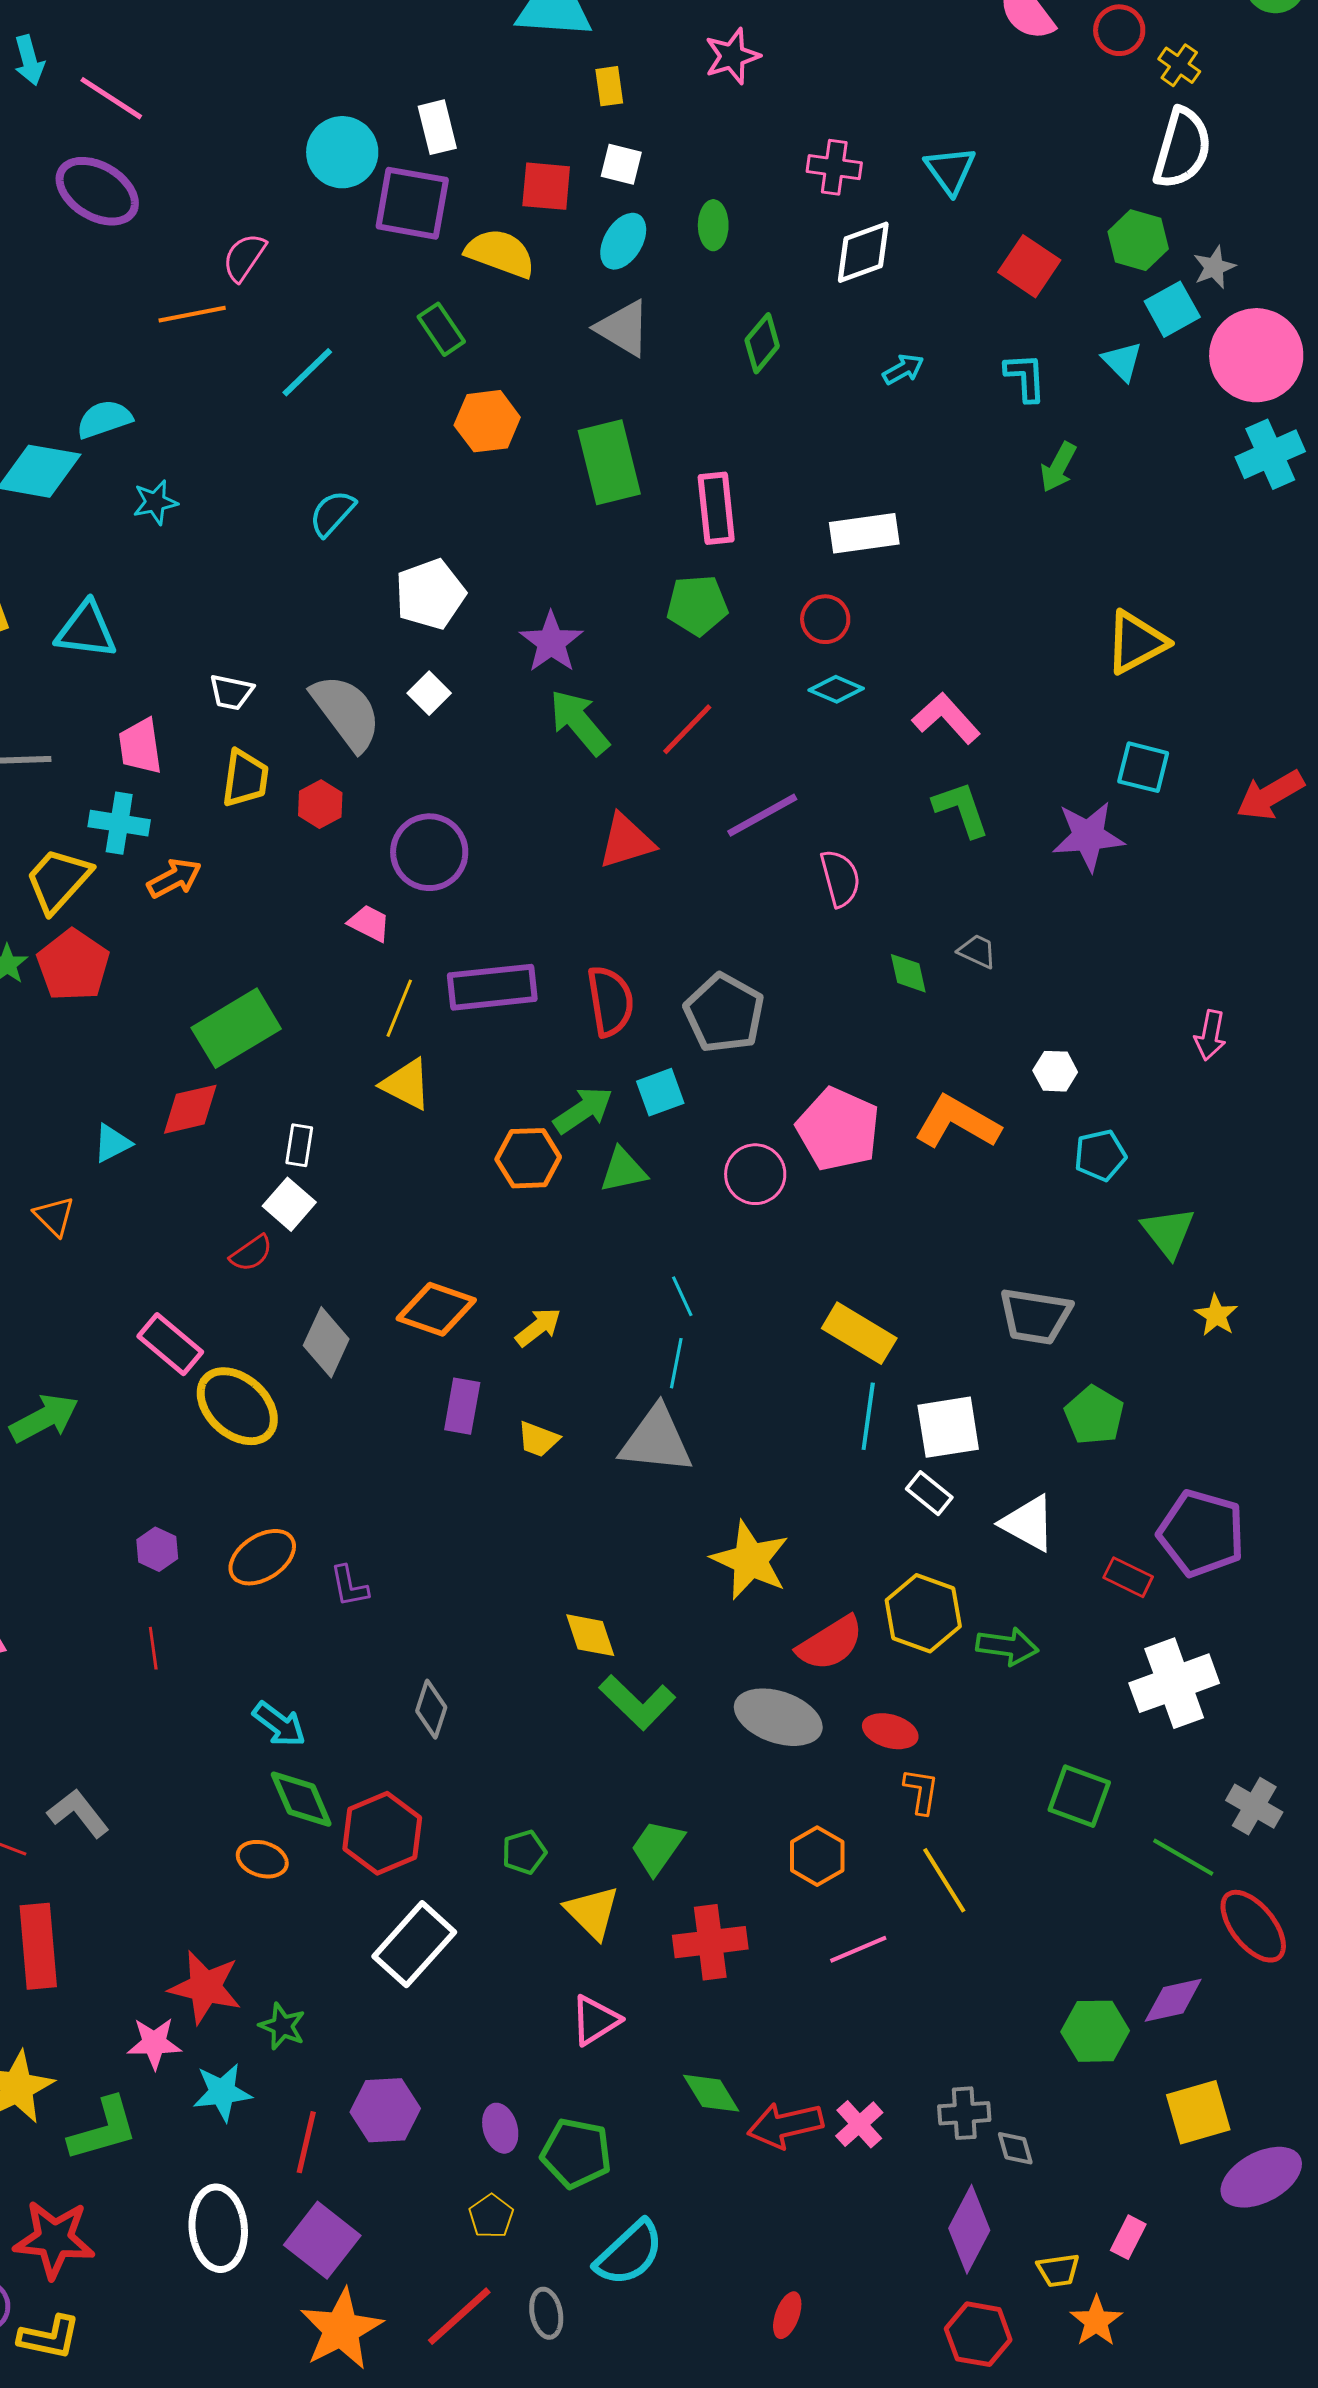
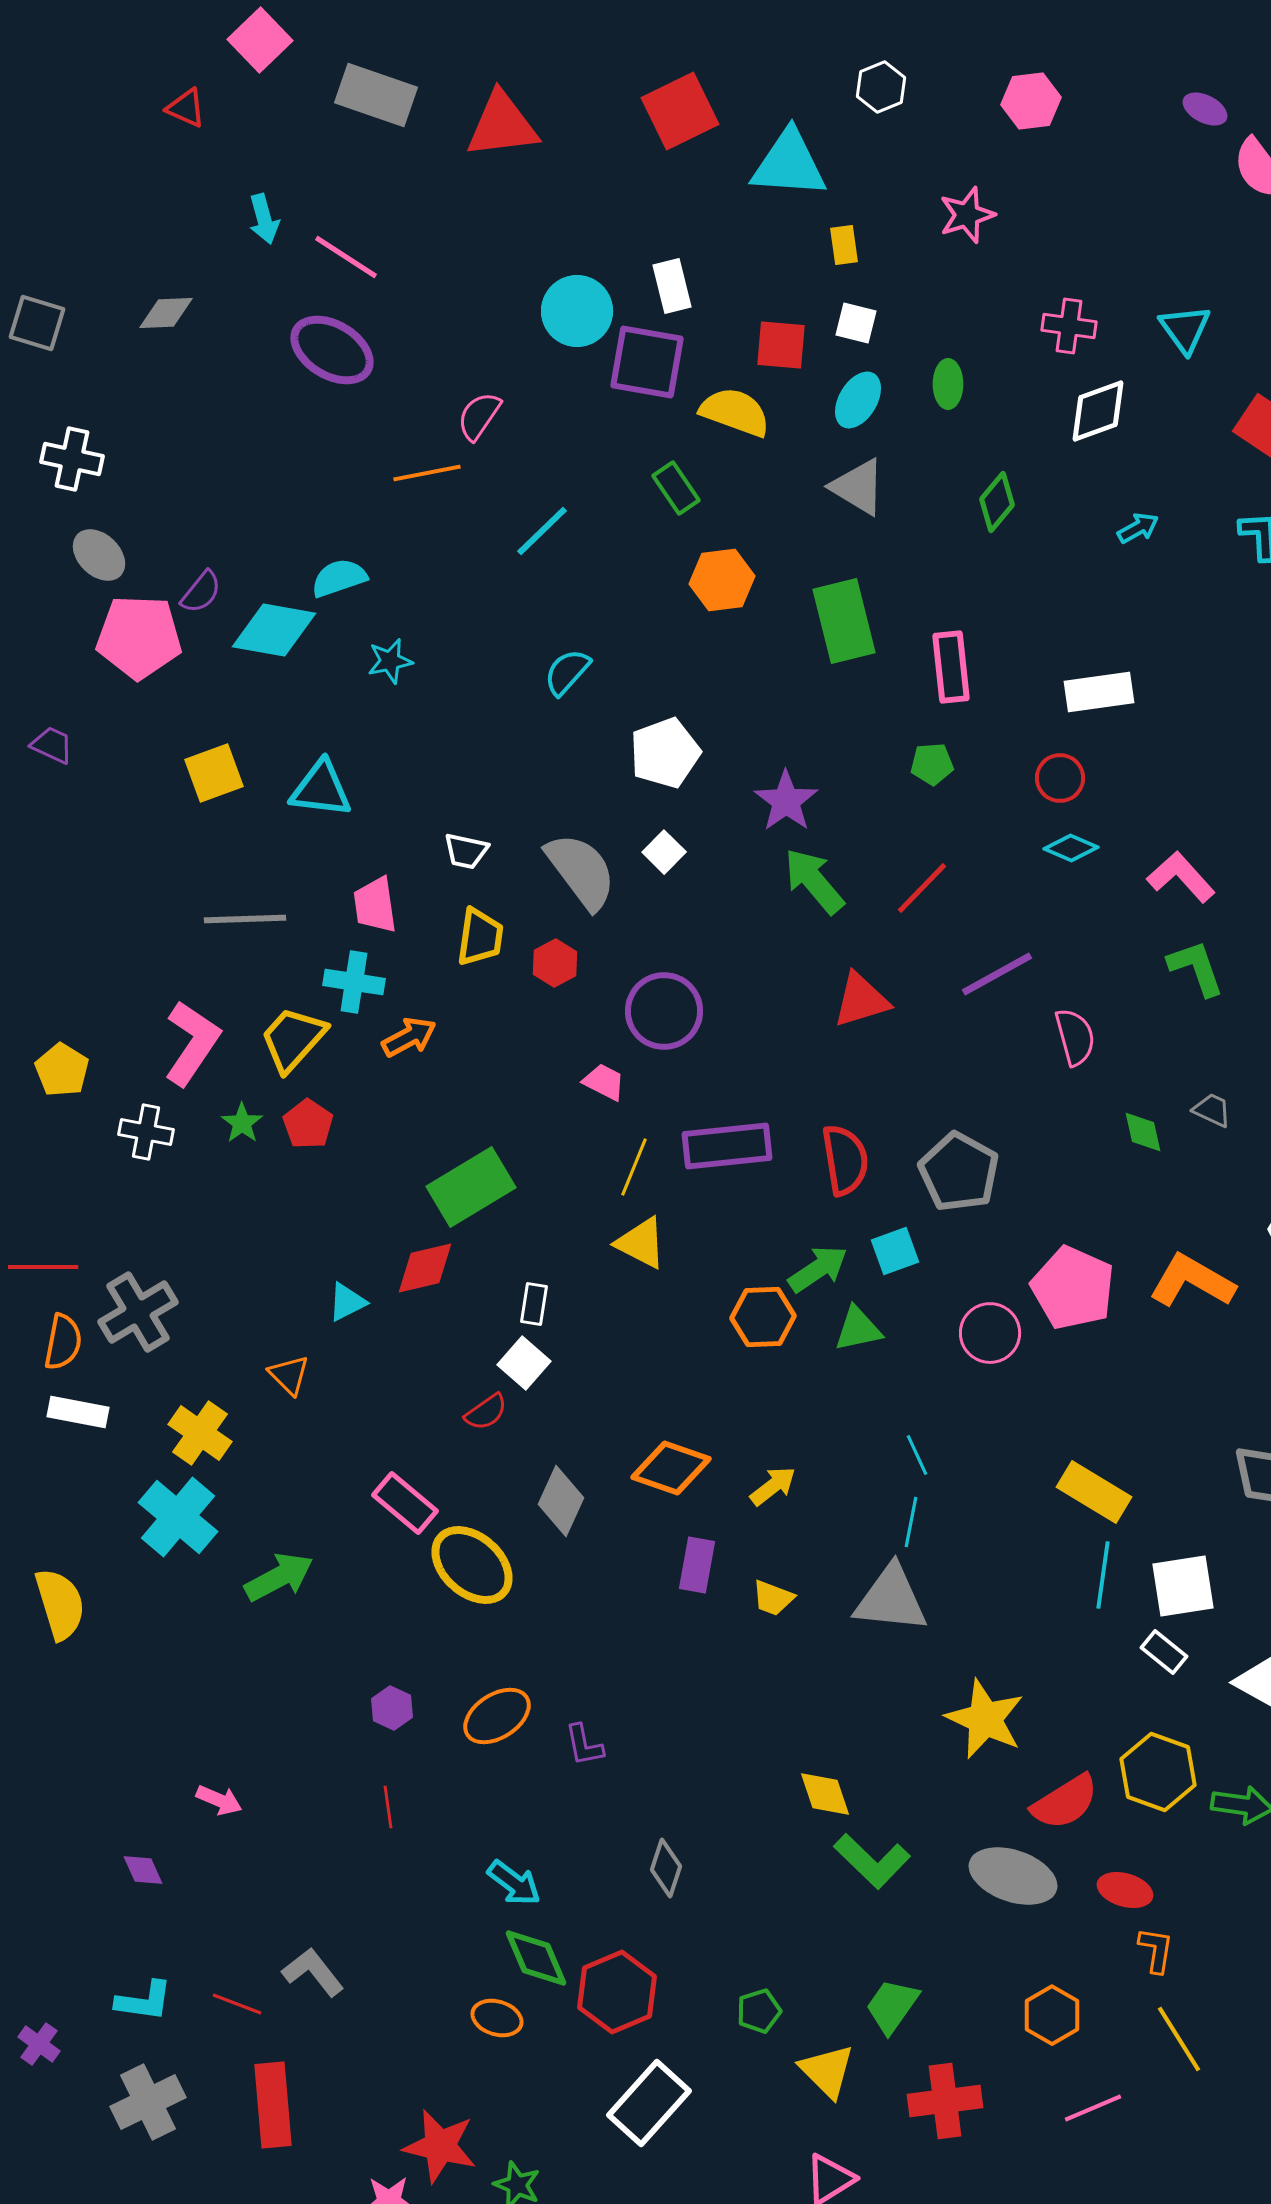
green pentagon: (697, 605) -> (932, 764), size x0.7
red pentagon: (73, 965) -> (308, 1124), size x0.7

